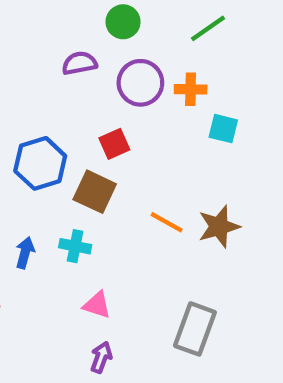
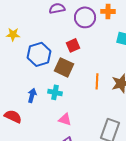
orange cross: (191, 89) -> (108, 11), moved
orange line: (167, 222) -> (97, 81), turned 63

